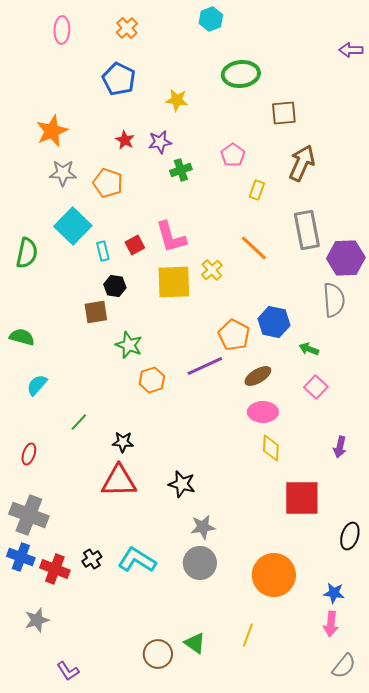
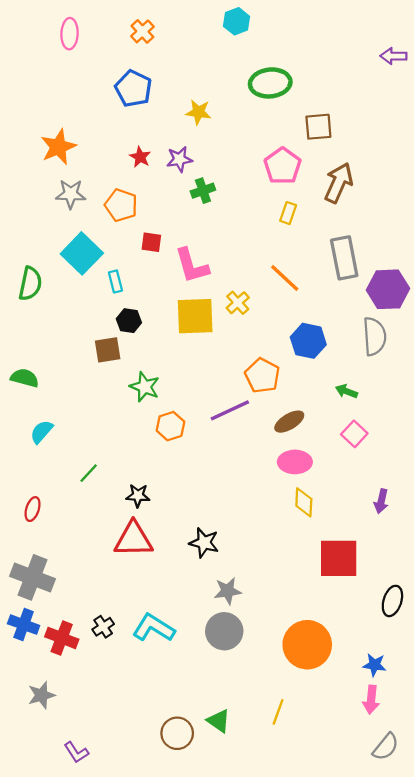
pink pentagon: (233, 155) -> (283, 166), moved, size x1.4
red square: (135, 245) -> (151, 242), moved, turned 36
blue hexagon: (274, 322) -> (308, 341), moved

